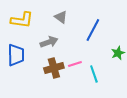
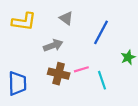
blue trapezoid: (16, 55) -> (17, 83), moved
brown cross: (54, 68) -> (59, 74), turned 30

